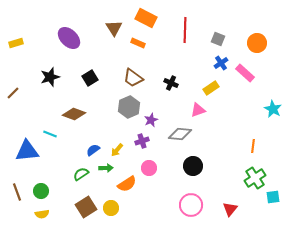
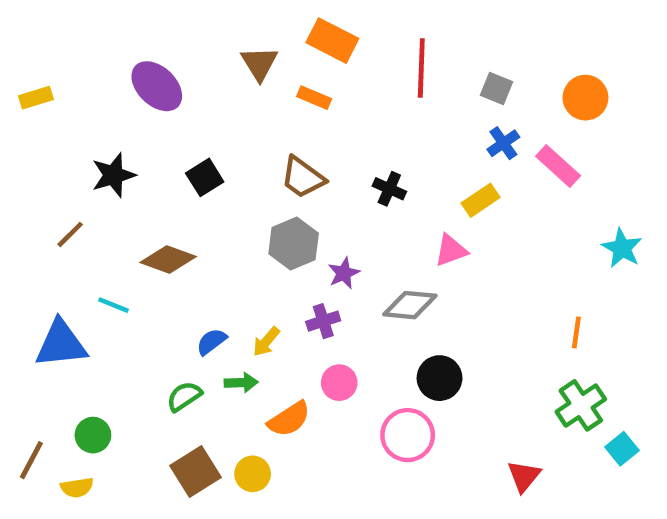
brown line: (13, 93) -> (70, 234), moved
brown line: (17, 192) -> (31, 460), moved, turned 48
cyan square: (273, 197) -> (622, 449), turned -32
pink circle: (191, 205) -> (408, 435), moved
yellow semicircle: (42, 214) -> (77, 488), moved

